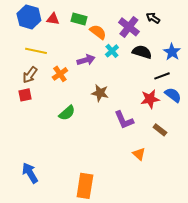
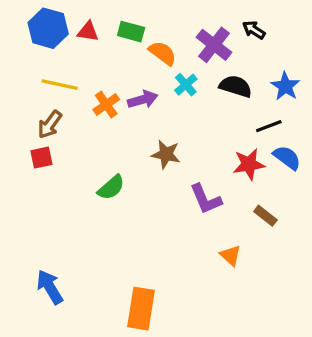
orange cross: (60, 74) -> (106, 105), moved

